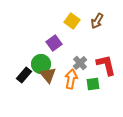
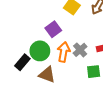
brown triangle: (48, 75) -> (47, 75), moved, turned -30
orange arrow: (71, 79) -> (64, 52), moved

